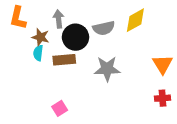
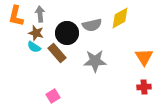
gray arrow: (59, 19) -> (40, 14), moved
cyan semicircle: (38, 53) -> (34, 47), turned -64
brown rectangle: (64, 60) -> (57, 53), turned 54

